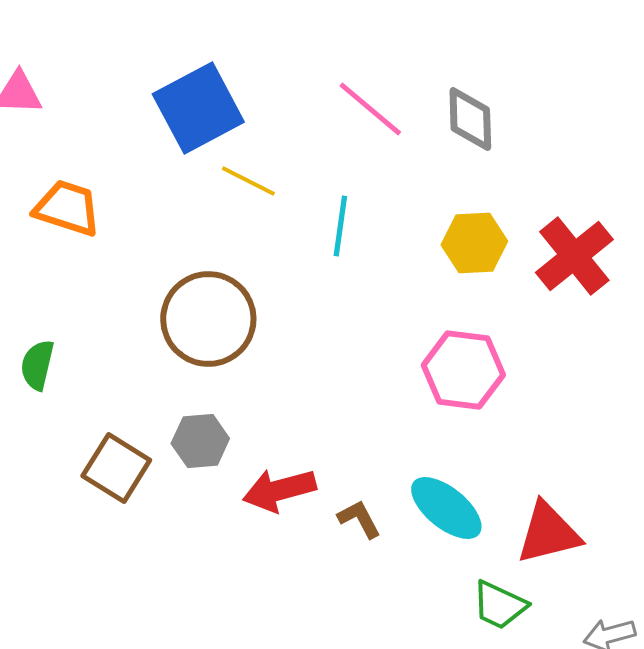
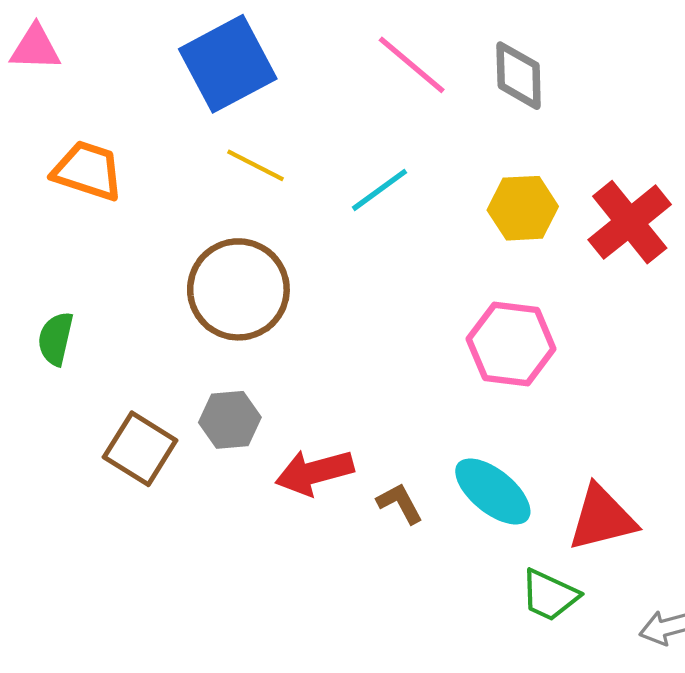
yellow line: (248, 181) -> (256, 165), moved
cyan line: (340, 226) -> (380, 190), turned 46

